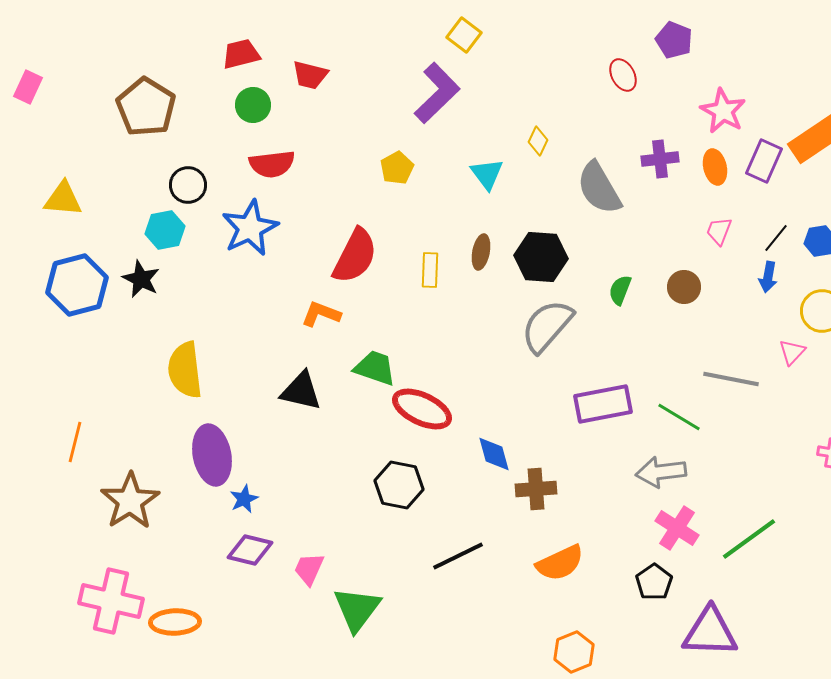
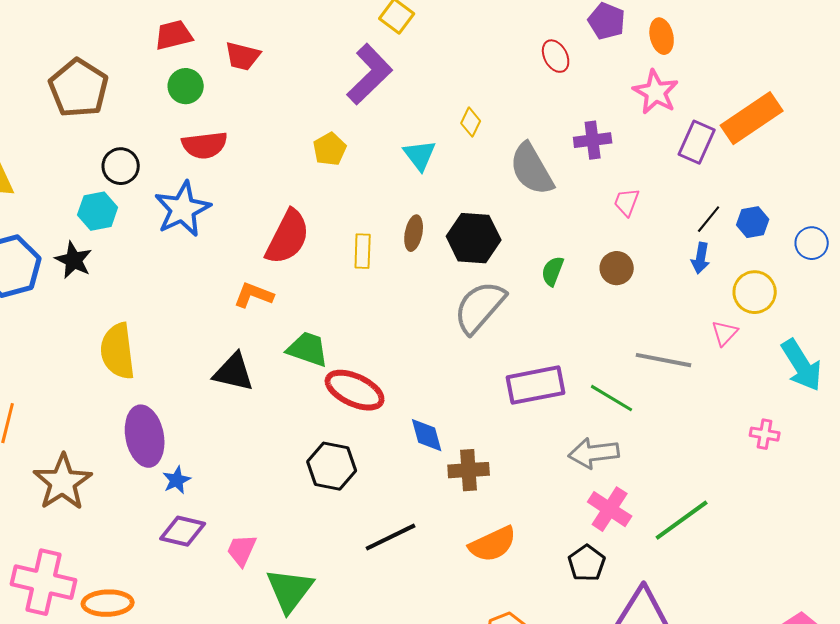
orange ellipse: (715, 167) -> (662, 36), moved
pink trapezoid: (719, 231) -> (627, 202), moved

